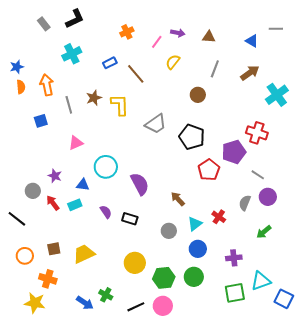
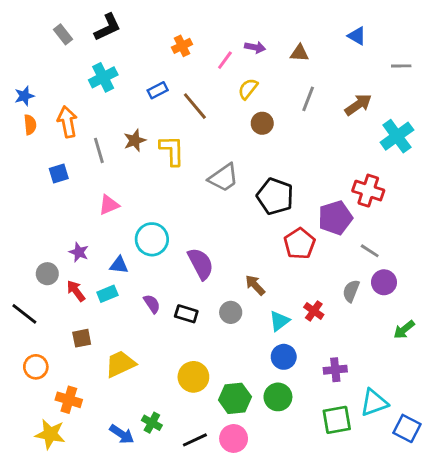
gray line: (276, 29) -> (401, 66), moved
blue triangle: (252, 41) -> (357, 36), moved
brown circle: (198, 95) -> (262, 123), moved
gray circle: (169, 231) -> (231, 312), moved
green arrow: (264, 232) -> (404, 330), moved
brown square: (54, 249) -> (82, 338), moved

